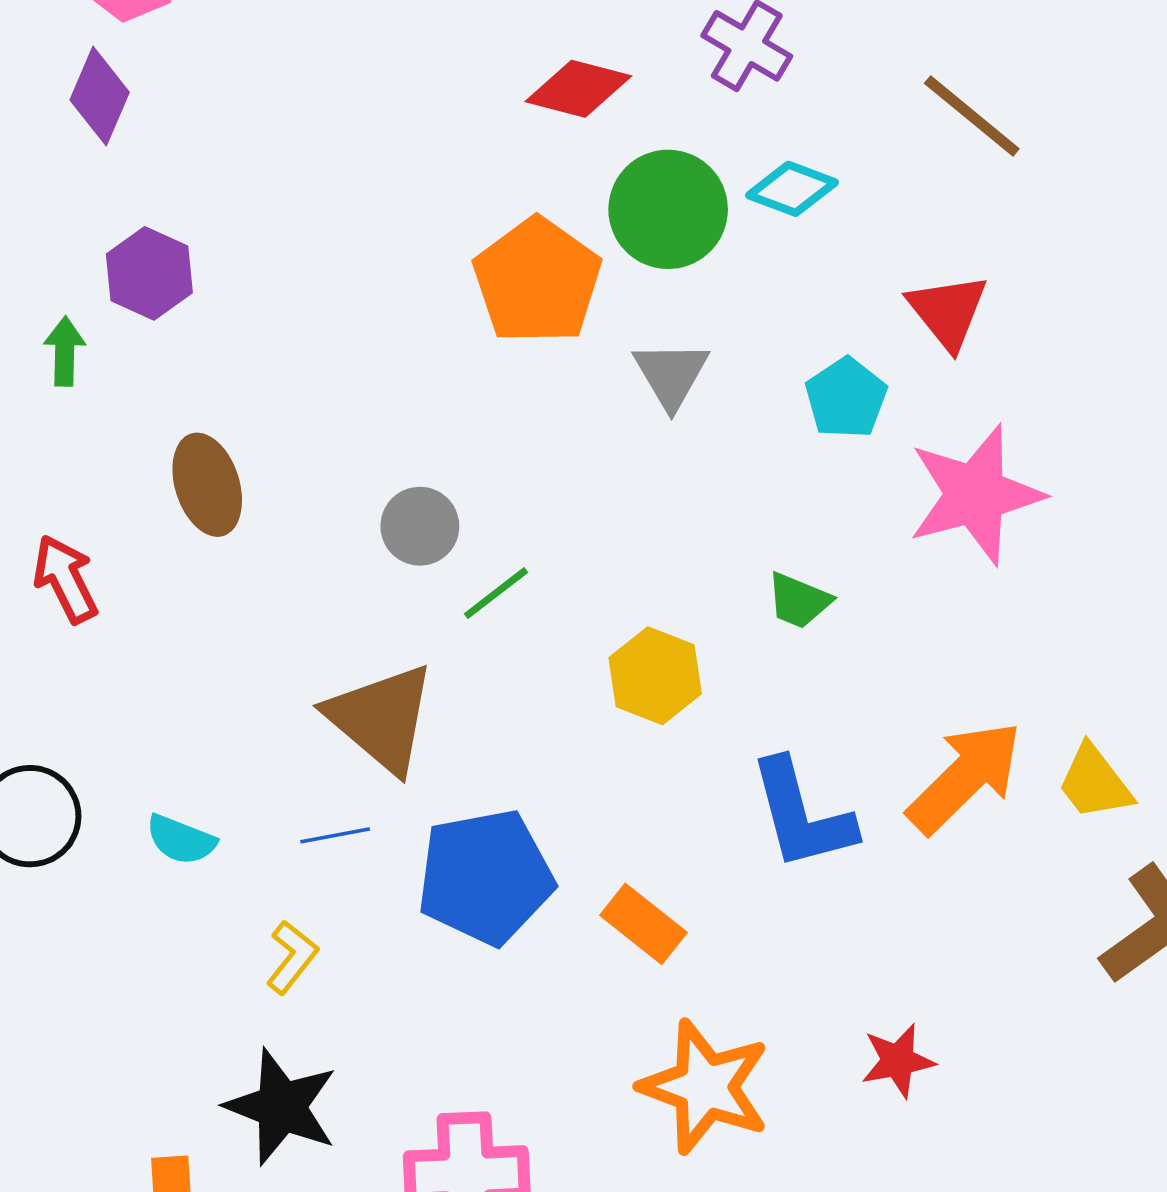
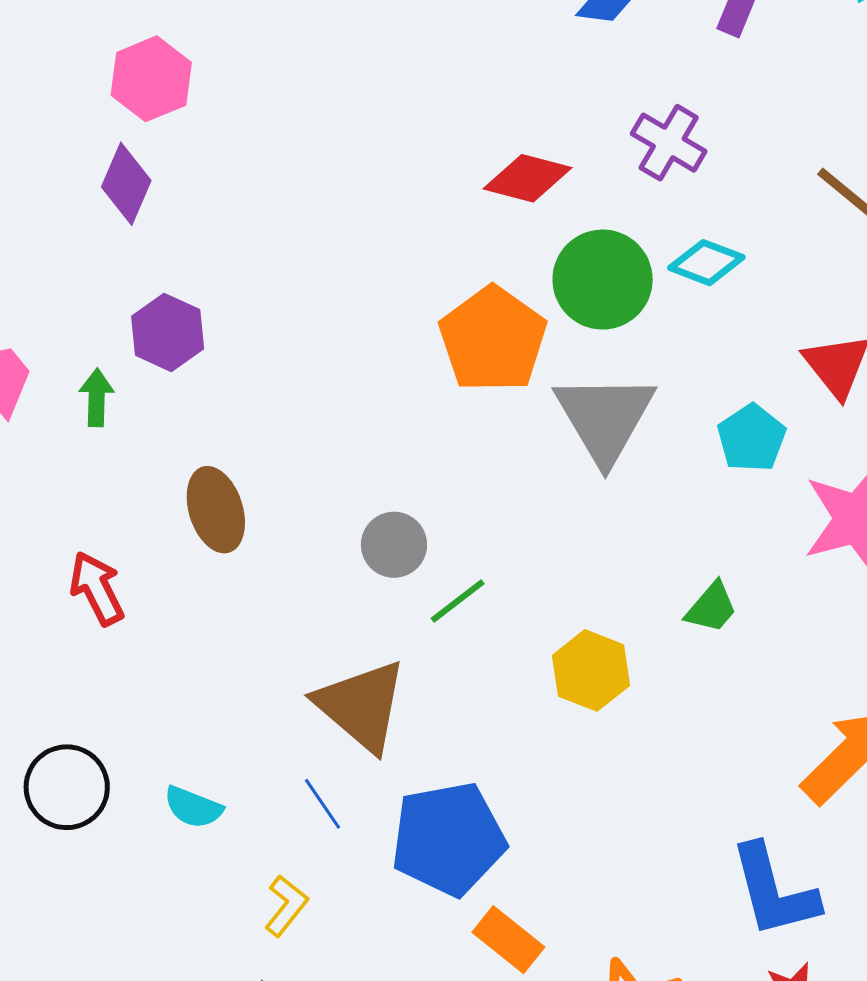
gray triangle: (671, 374) -> (605, 418), size x1.6
green trapezoid: (799, 601) -> (711, 608), turned -72
blue L-shape: (802, 815) -> (774, 891), moved
blue line: (335, 835) -> (322, 804), turned 66
orange rectangle: (643, 924) -> (508, 940), moved

